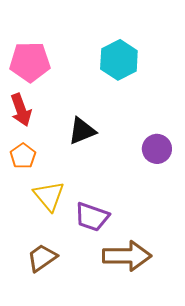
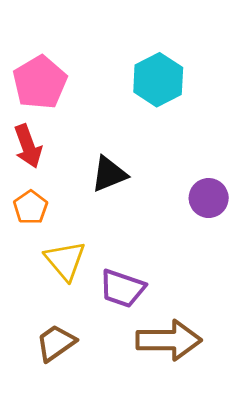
pink pentagon: (30, 62) -> (40, 82), turned -30

